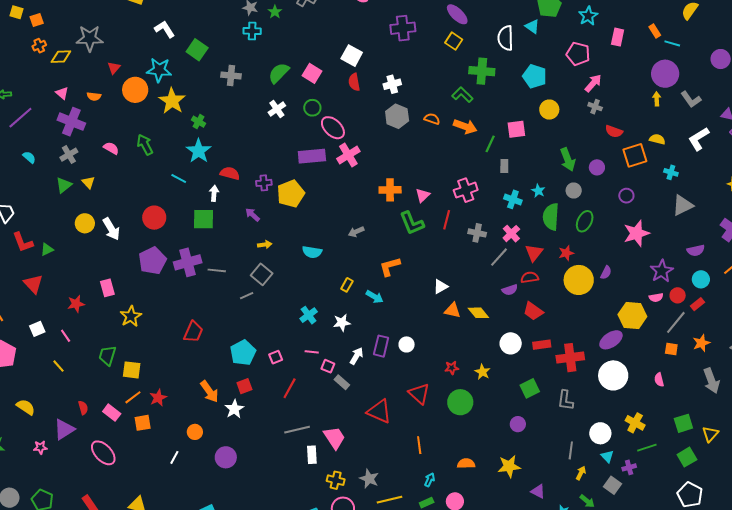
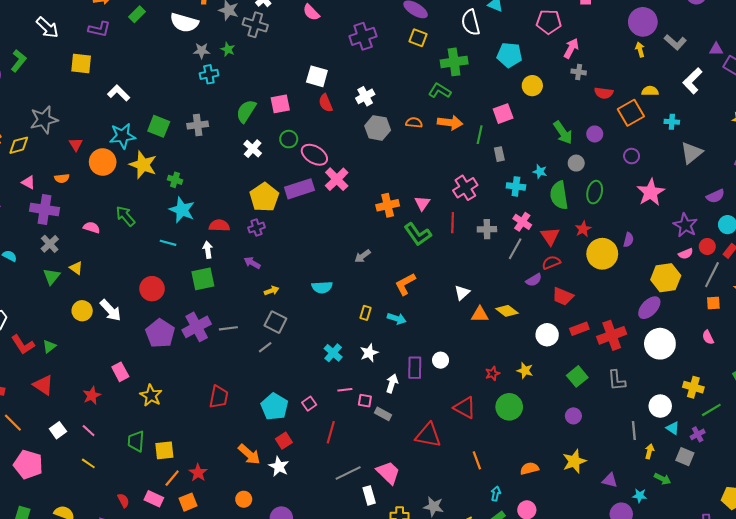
green square: (197, 50) -> (159, 126), moved
pink square: (312, 73) -> (280, 104), turned -30
yellow pentagon: (291, 194) -> (264, 197), moved

